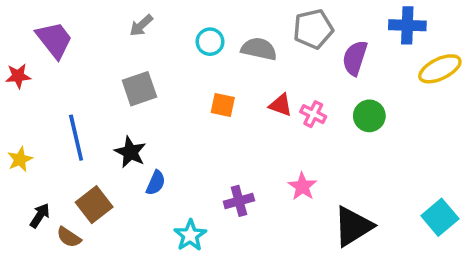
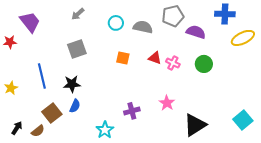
purple semicircle: (355, 58) -> (196, 32), turned 90
black star: (130, 152) -> (72, 84), turned -30
blue semicircle: (156, 183) -> (75, 106), moved
black arrow: (40, 215) -> (17, 128), moved
brown semicircle: (69, 237) -> (38, 131), turned -72

